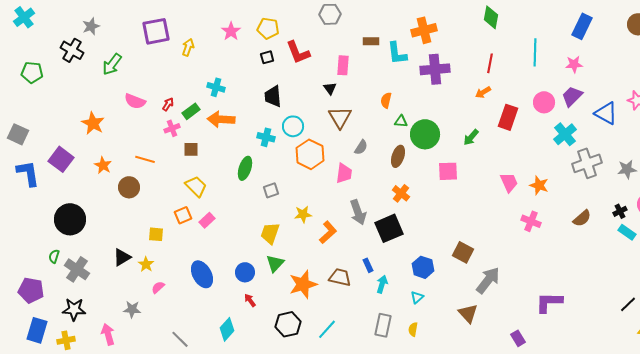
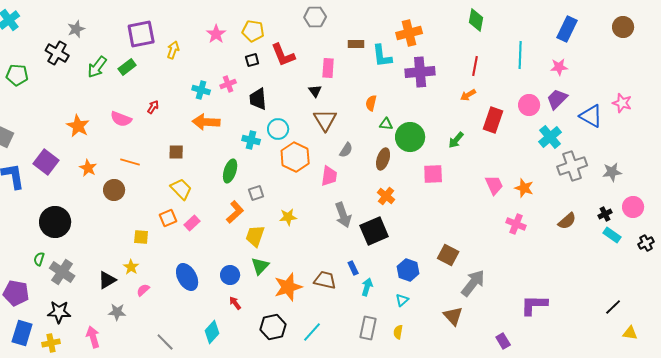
pink semicircle: (135, 101) -> (121, 119), moved
green rectangle: (191, 111) -> (127, 67), moved
pink cross: (172, 128) -> (228, 84), moved
orange L-shape: (328, 232) -> (235, 212), moved
black triangle: (122, 257) -> (107, 280), moved

